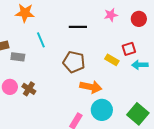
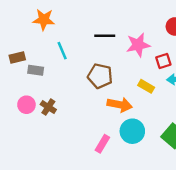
pink star: (111, 15) -> (138, 45), moved, size x1.5
yellow rectangle: (112, 60) -> (146, 86), moved

